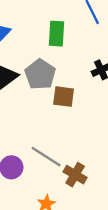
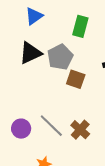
brown cross: (75, 175) -> (80, 130), moved

